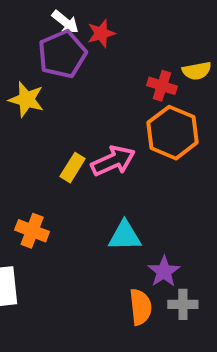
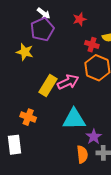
red star: (101, 33) -> (80, 19), moved
yellow rectangle: (73, 168) -> (48, 85), size x1.5
cyan triangle: (125, 236) -> (74, 119), size x1.4

